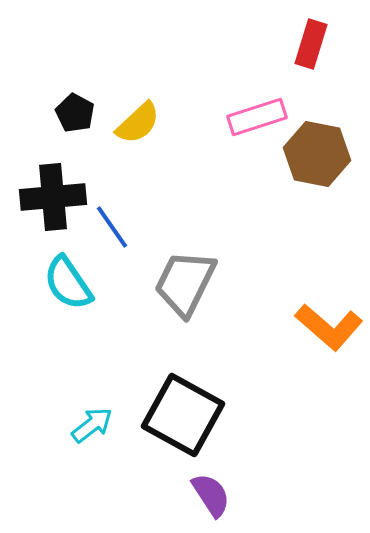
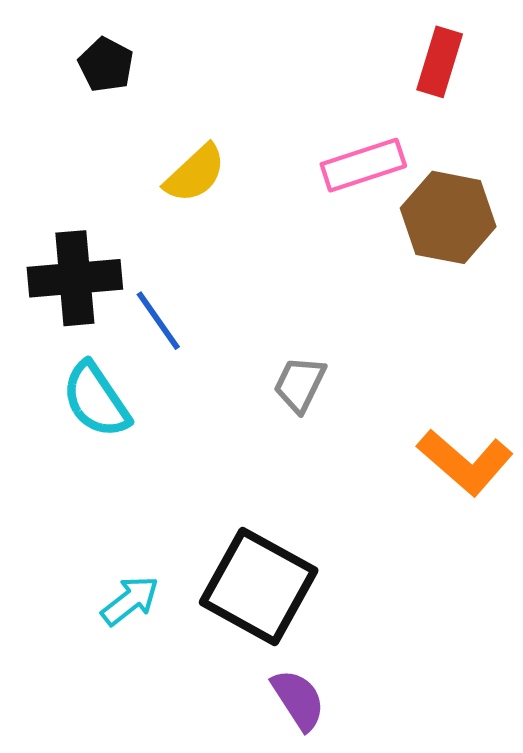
black pentagon: (75, 113) -> (106, 65), moved
gray trapezoid: (185, 283) -> (300, 384), moved, size x0.6

